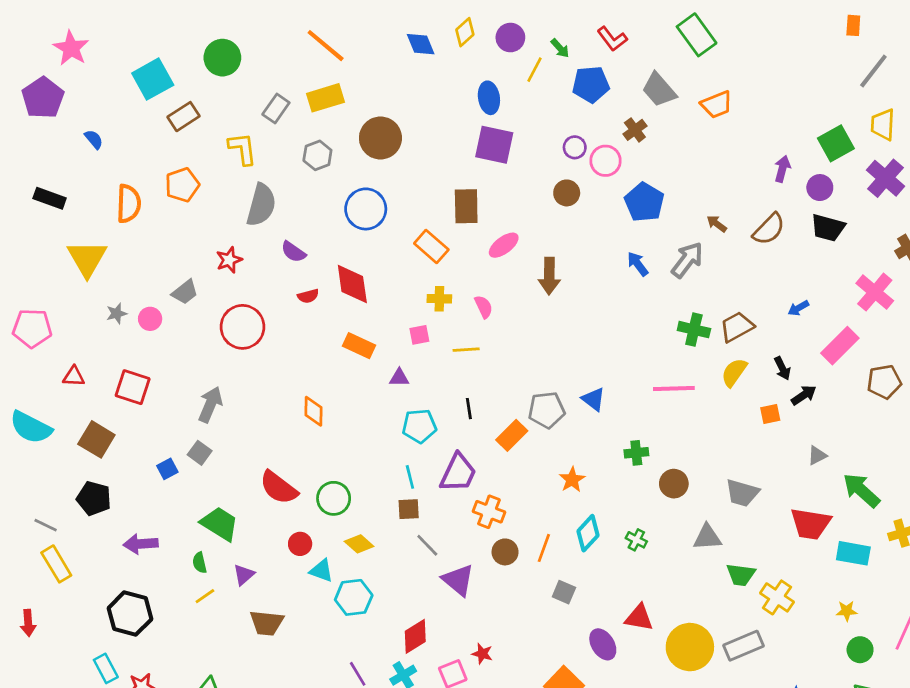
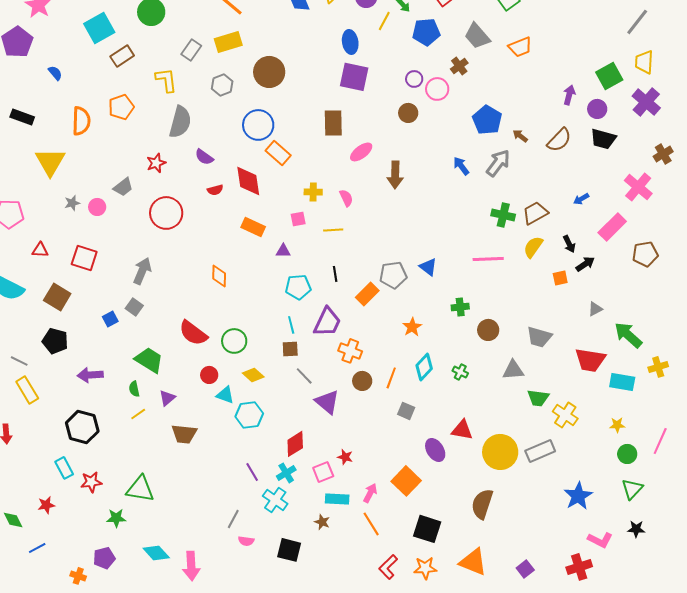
blue pentagon: (644, 202) -> (487, 120), moved
orange rectangle: (431, 246) -> (278, 153), moved

